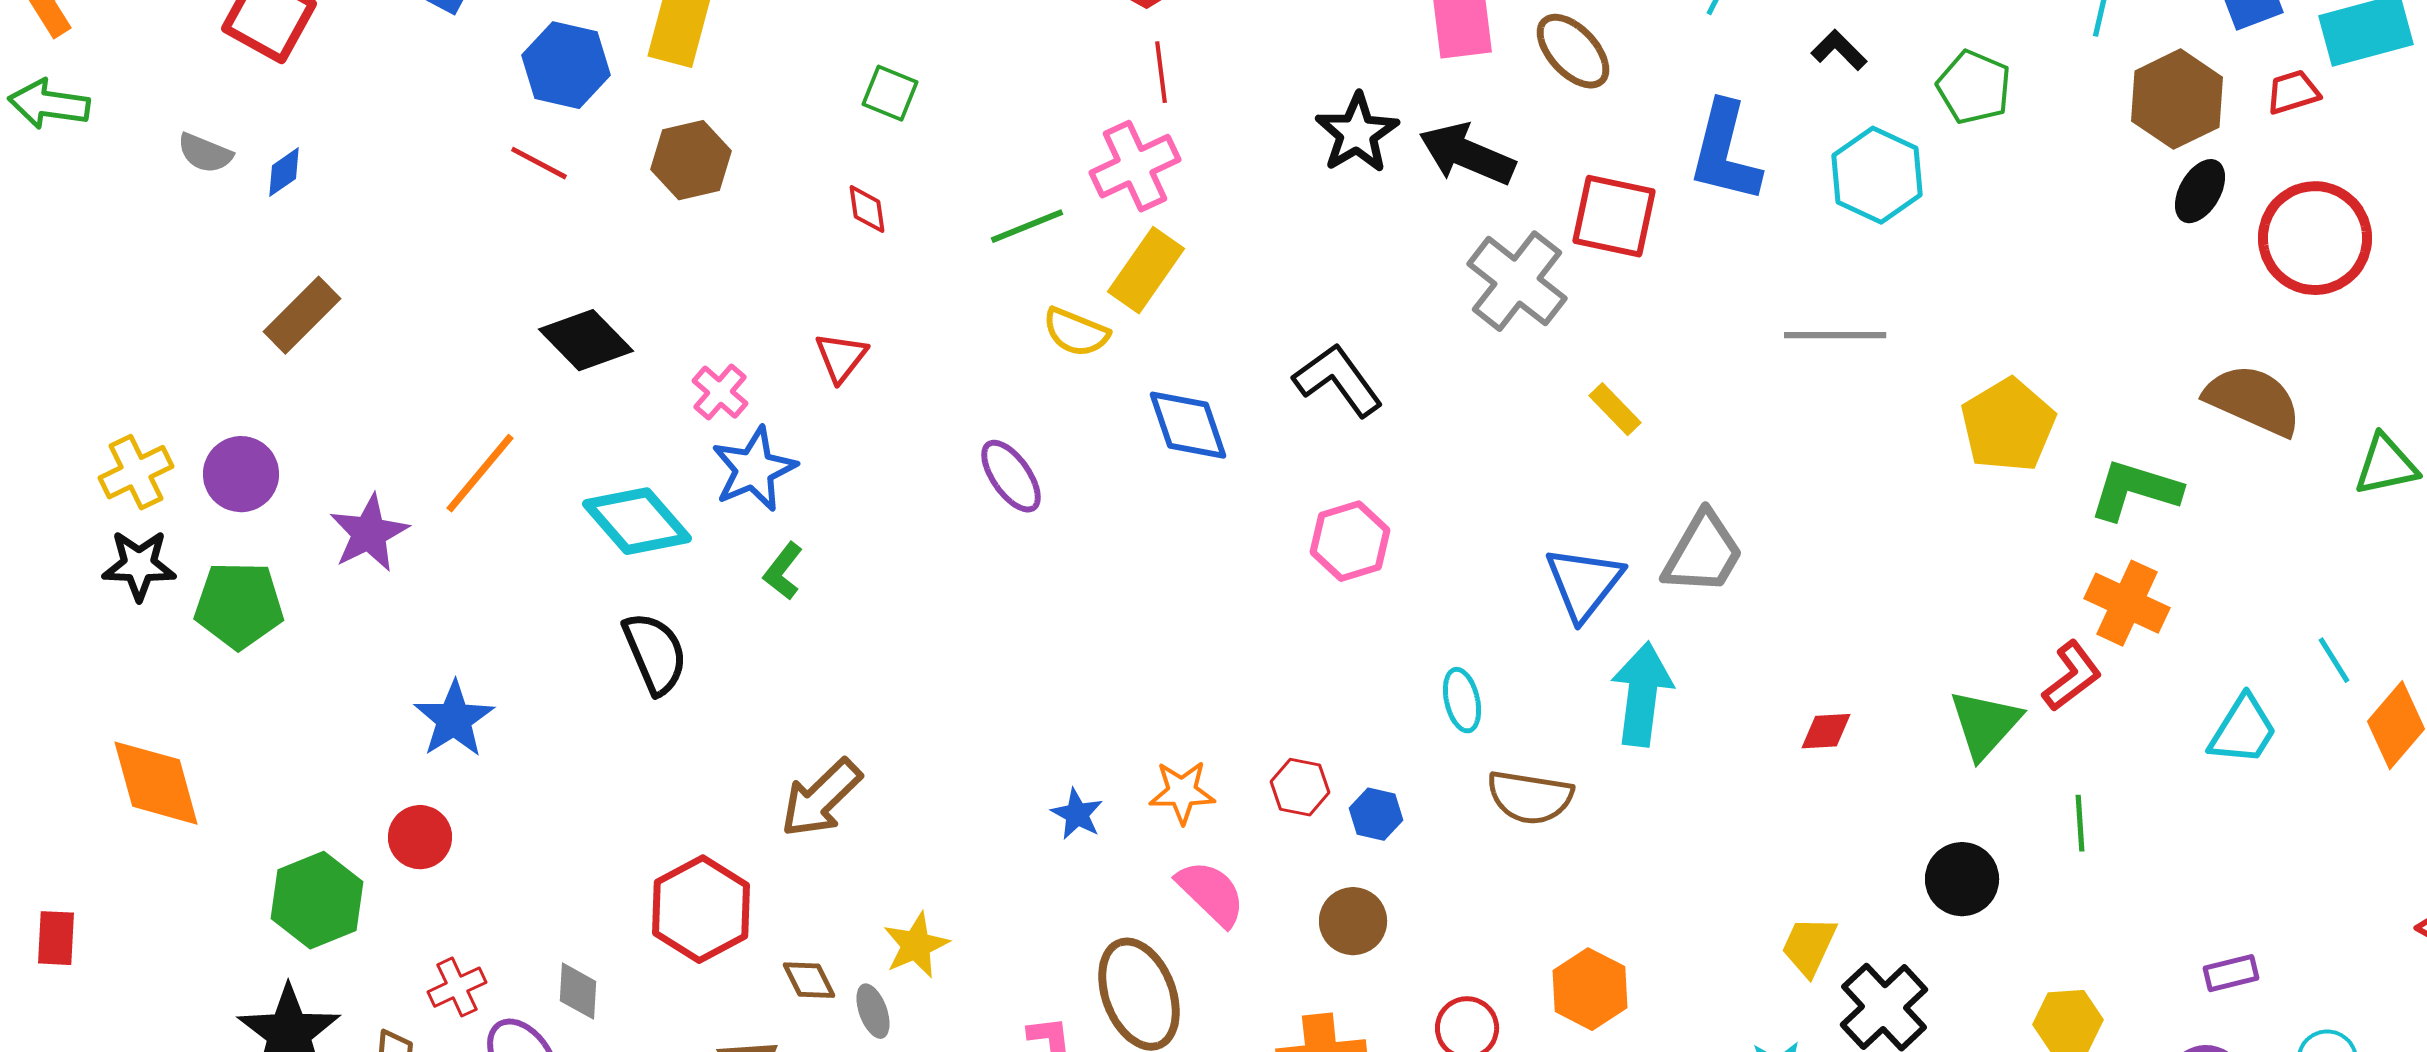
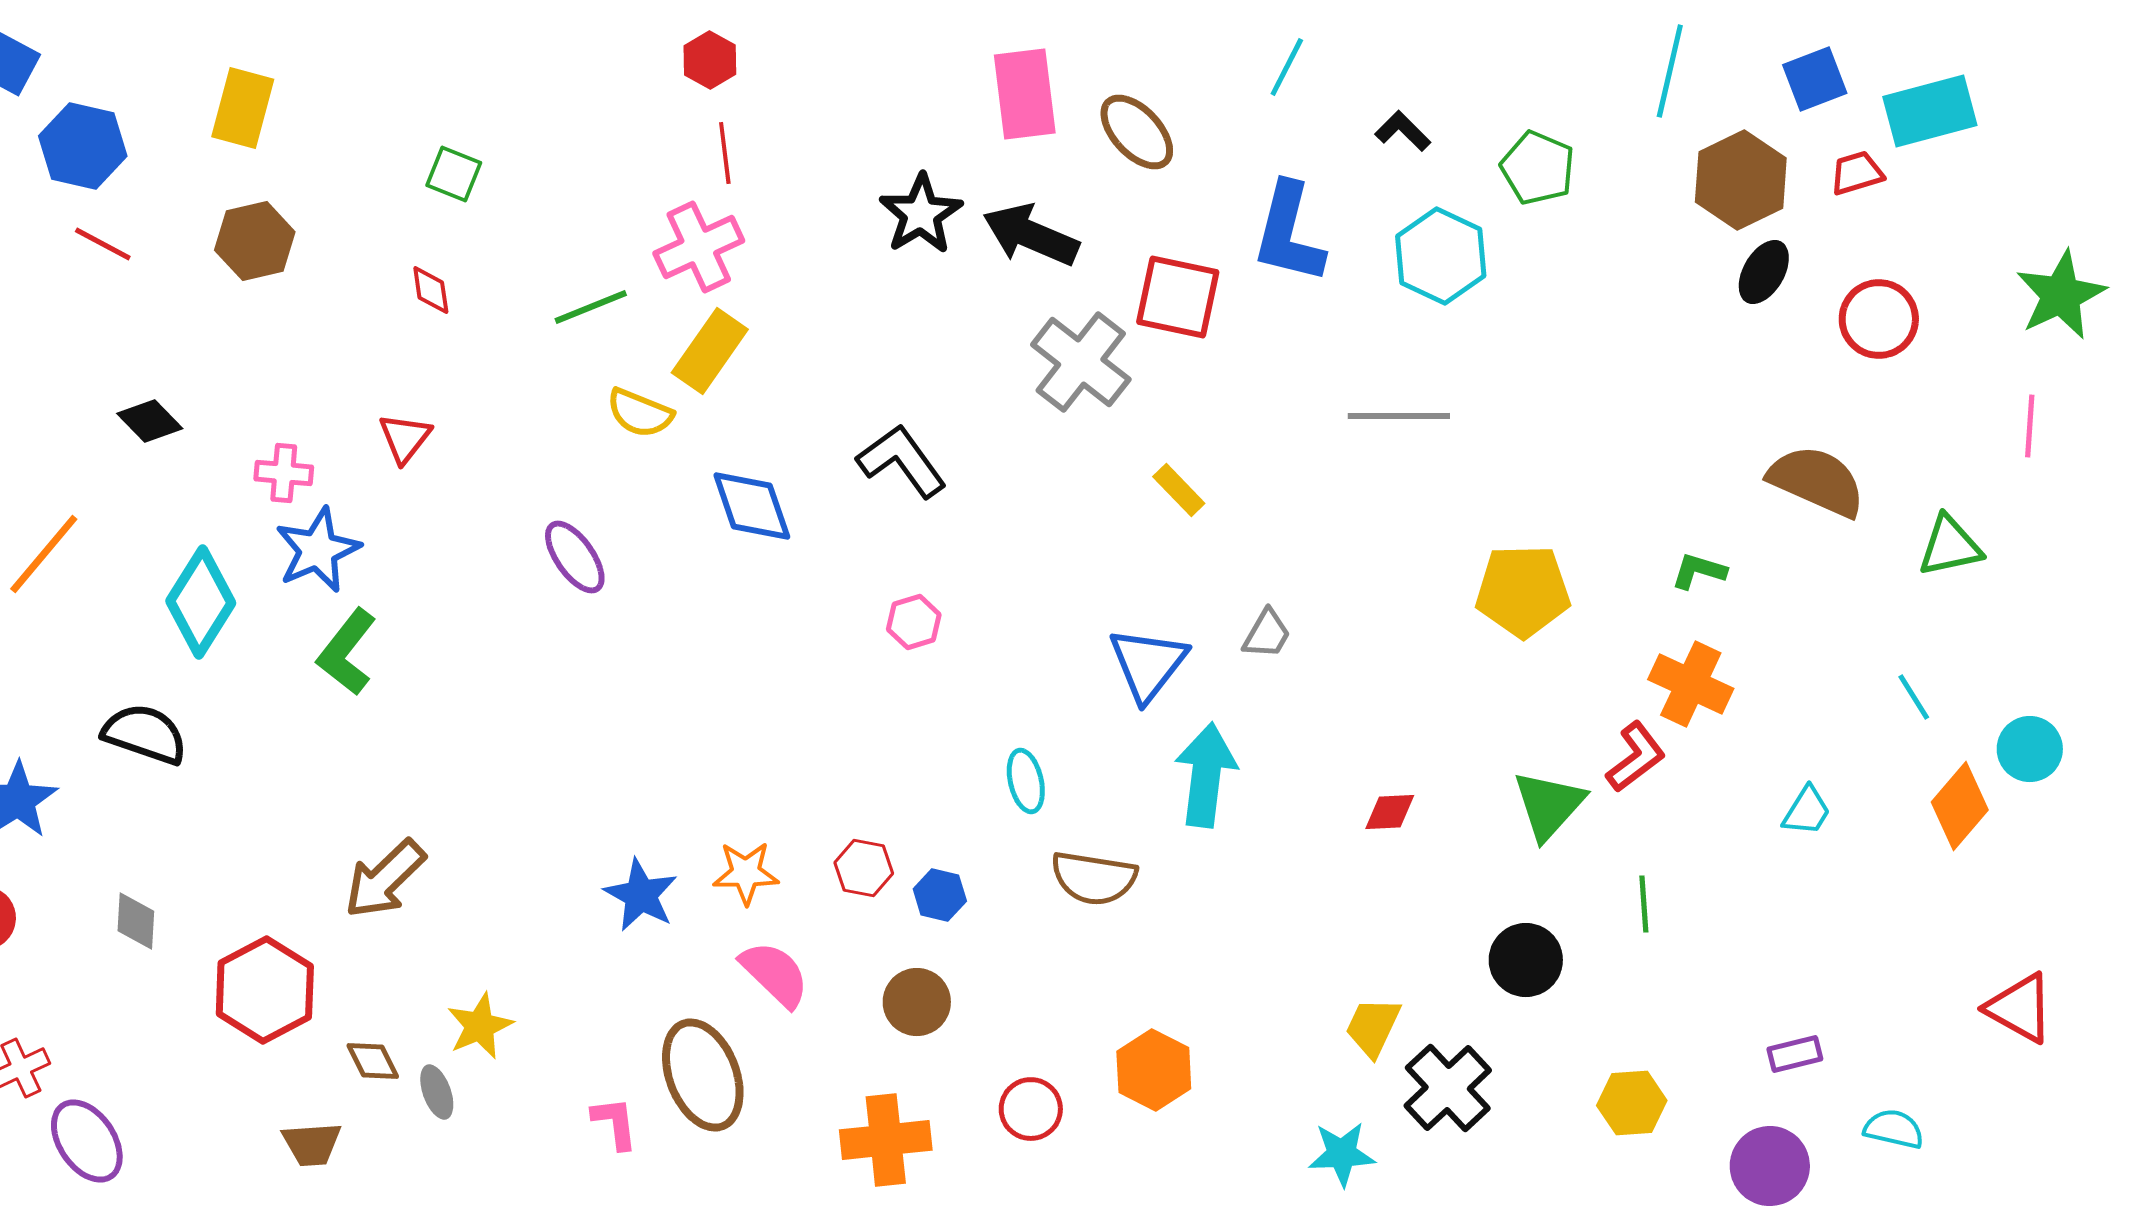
blue hexagon: (566, 65) -> (83, 146), moved
red circle: (2315, 238) -> (1879, 319), size x0.7
black diamond: (586, 340) -> (150, 421), size x0.7
pink cross: (720, 392) -> (284, 473), turned -36
yellow pentagon: (2008, 425) -> (1523, 591), moved, turned 30
green L-shape: (2135, 490) -> (1699, 571), size x0.6
cyan diamond: (637, 521) -> (201, 602), turned 73
pink hexagon: (1350, 541) -> (914, 622), size x0.7
gray trapezoid: (1703, 553) -> (1267, 634), size x0.6
green L-shape: (783, 571) -> (347, 652), size x1.5
black semicircle: (655, 653) -> (145, 734), moved, turned -48
cyan line: (2334, 660) -> (1914, 697), moved
cyan trapezoid: (2243, 730) -> (1807, 811), size x0.7
blue star: (1077, 814) -> (641, 895), size x1.4
gray diamond: (578, 991) -> (136, 921), moved

